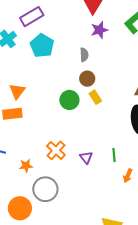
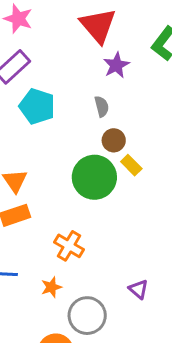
green circle: (69, 100) -> (94, 177), size x1.5
orange cross: (56, 150) -> (69, 246), moved
purple triangle: (86, 158) -> (138, 289), moved

